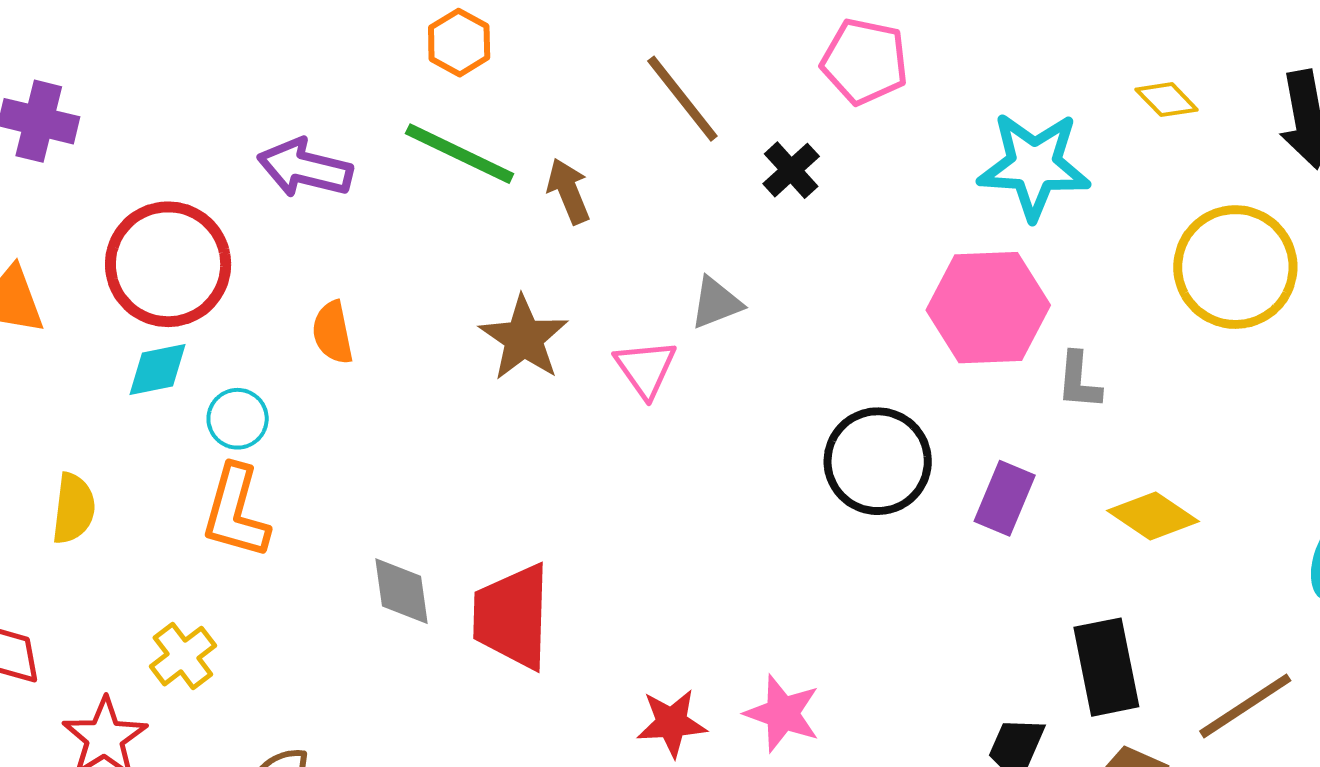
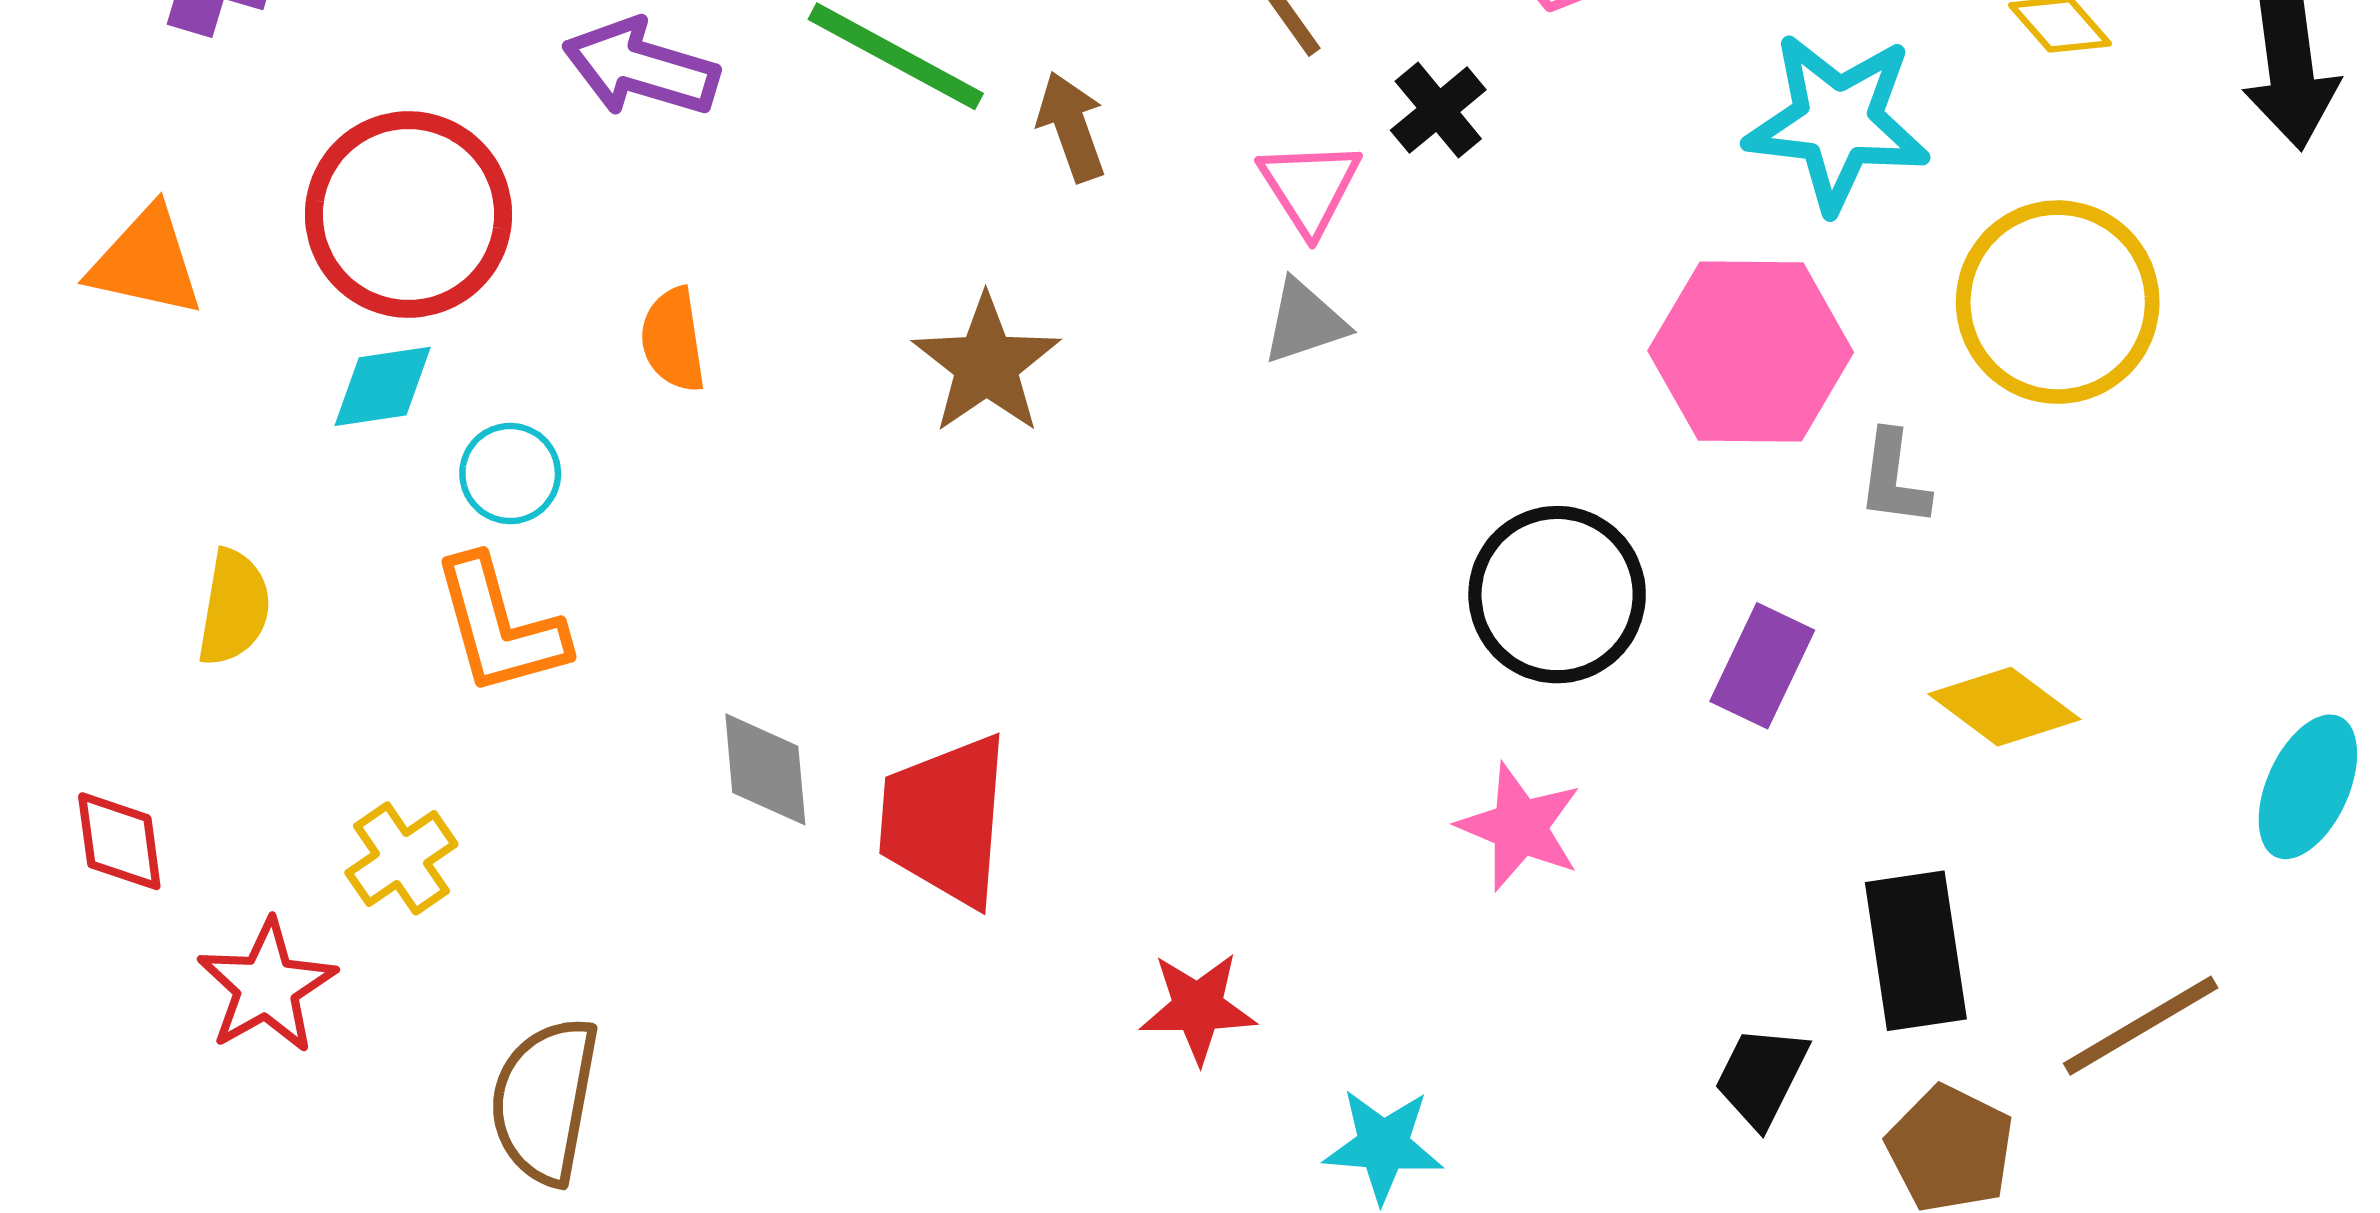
yellow circle: (1235, 267) -> (2058, 302), moved
pink triangle: (646, 368) -> (1310, 187), moved
orange L-shape: (236, 512) -> (500, 626), turned -34
pink star: (782, 713) -> (1520, 827), moved

